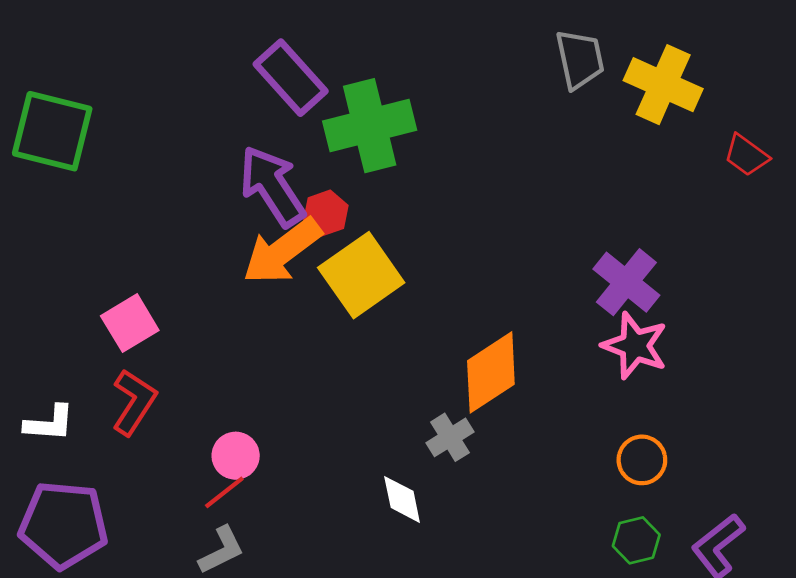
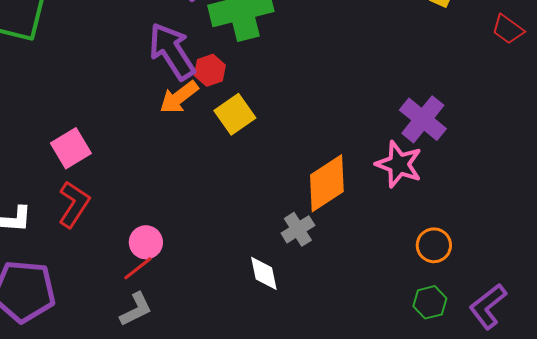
orange arrow: (282, 251) -> (179, 97), size x0.7
yellow square: (361, 275) -> (235, 114), size x0.7
pink star: (635, 346) -> (399, 164), moved

